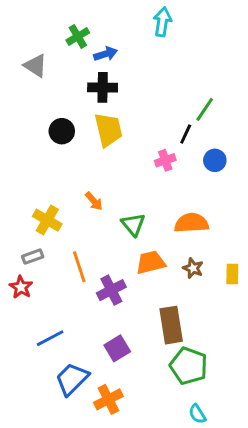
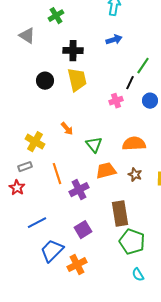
blue arrow: (106, 54) -> (114, 40), moved

